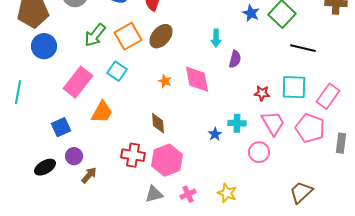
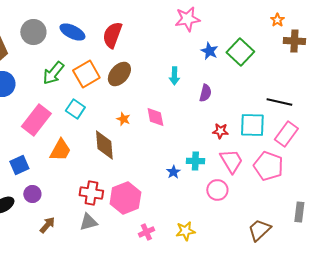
black line: (303, 48) -> (279, 102), moved
purple semicircle: (235, 59) -> (205, 93), moved
pink diamond: (197, 79) -> (155, 117), size x0.7
brown diamond: (158, 123) -> (104, 145), moved, size x1.4
gray rectangle: (341, 143) -> (299, 212), moved
brown arrow: (89, 175) -> (47, 225), moved
yellow star: (227, 193) -> (185, 231), turned -30
gray triangle: (154, 194) -> (88, 222), moved

